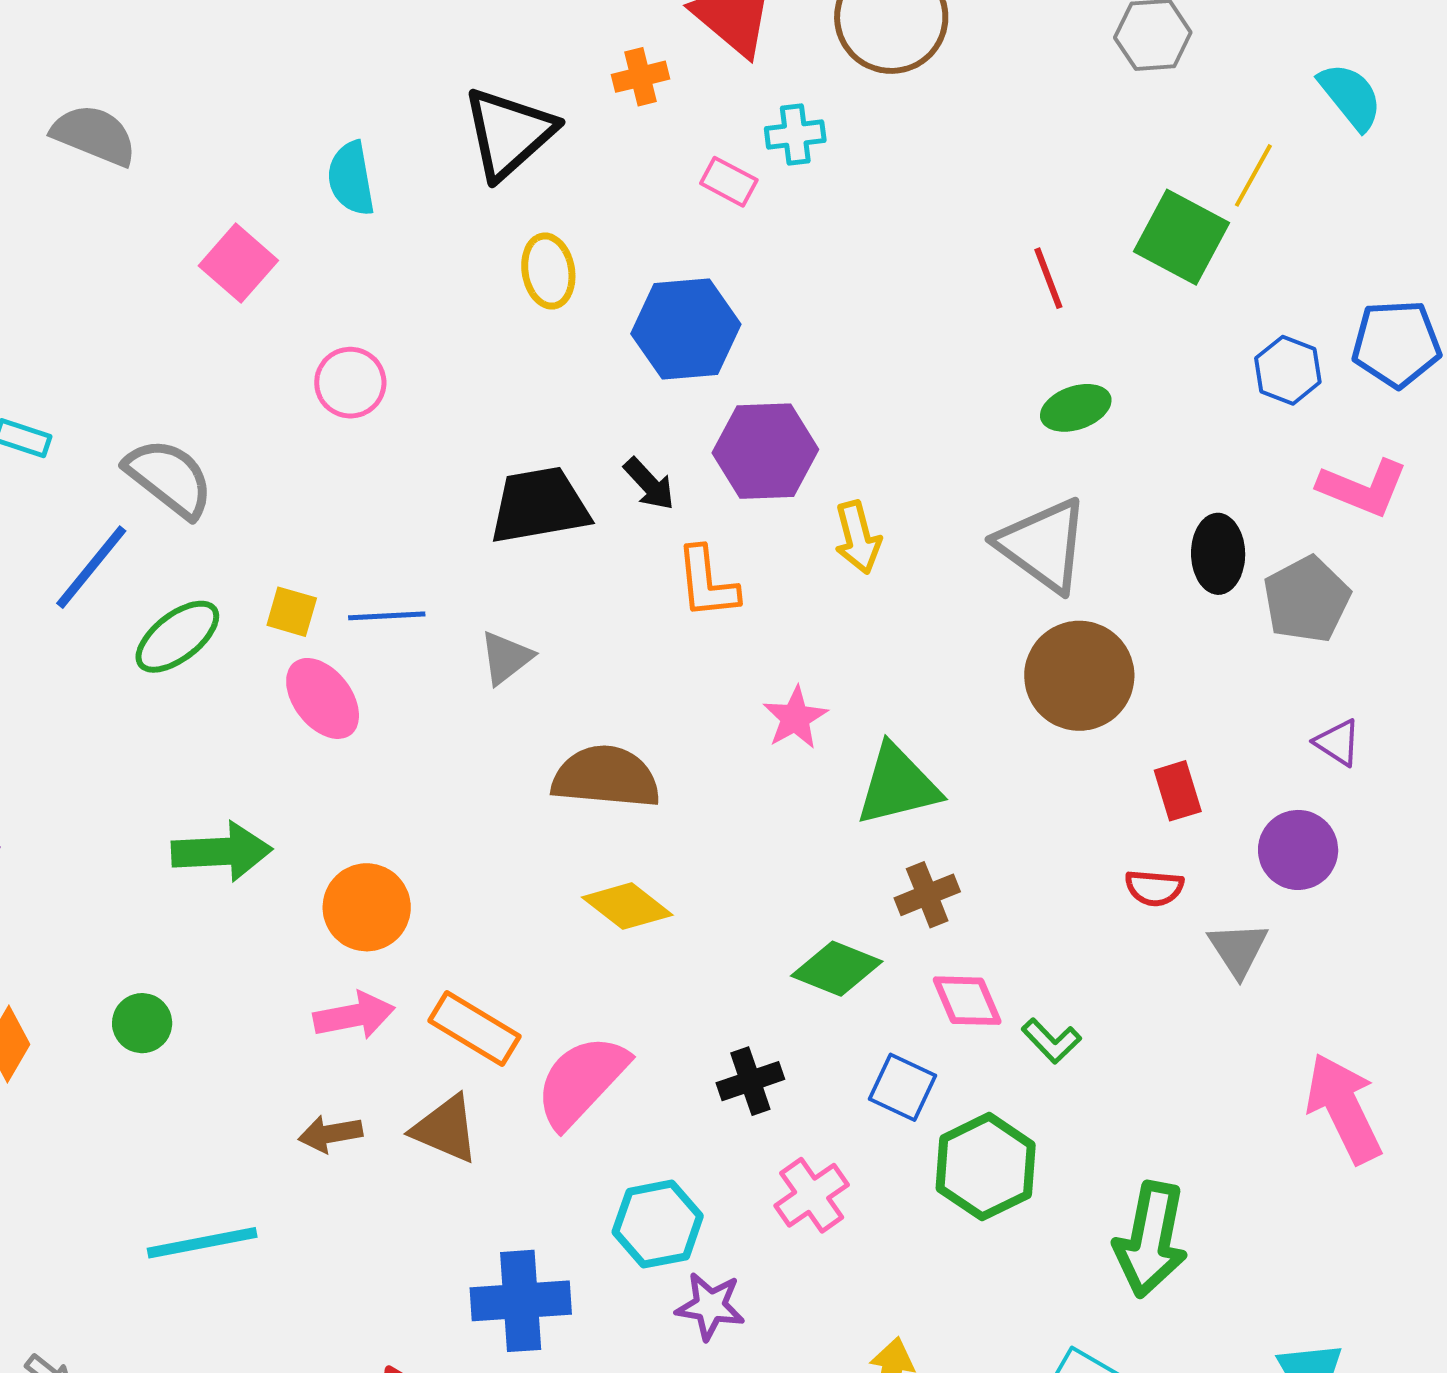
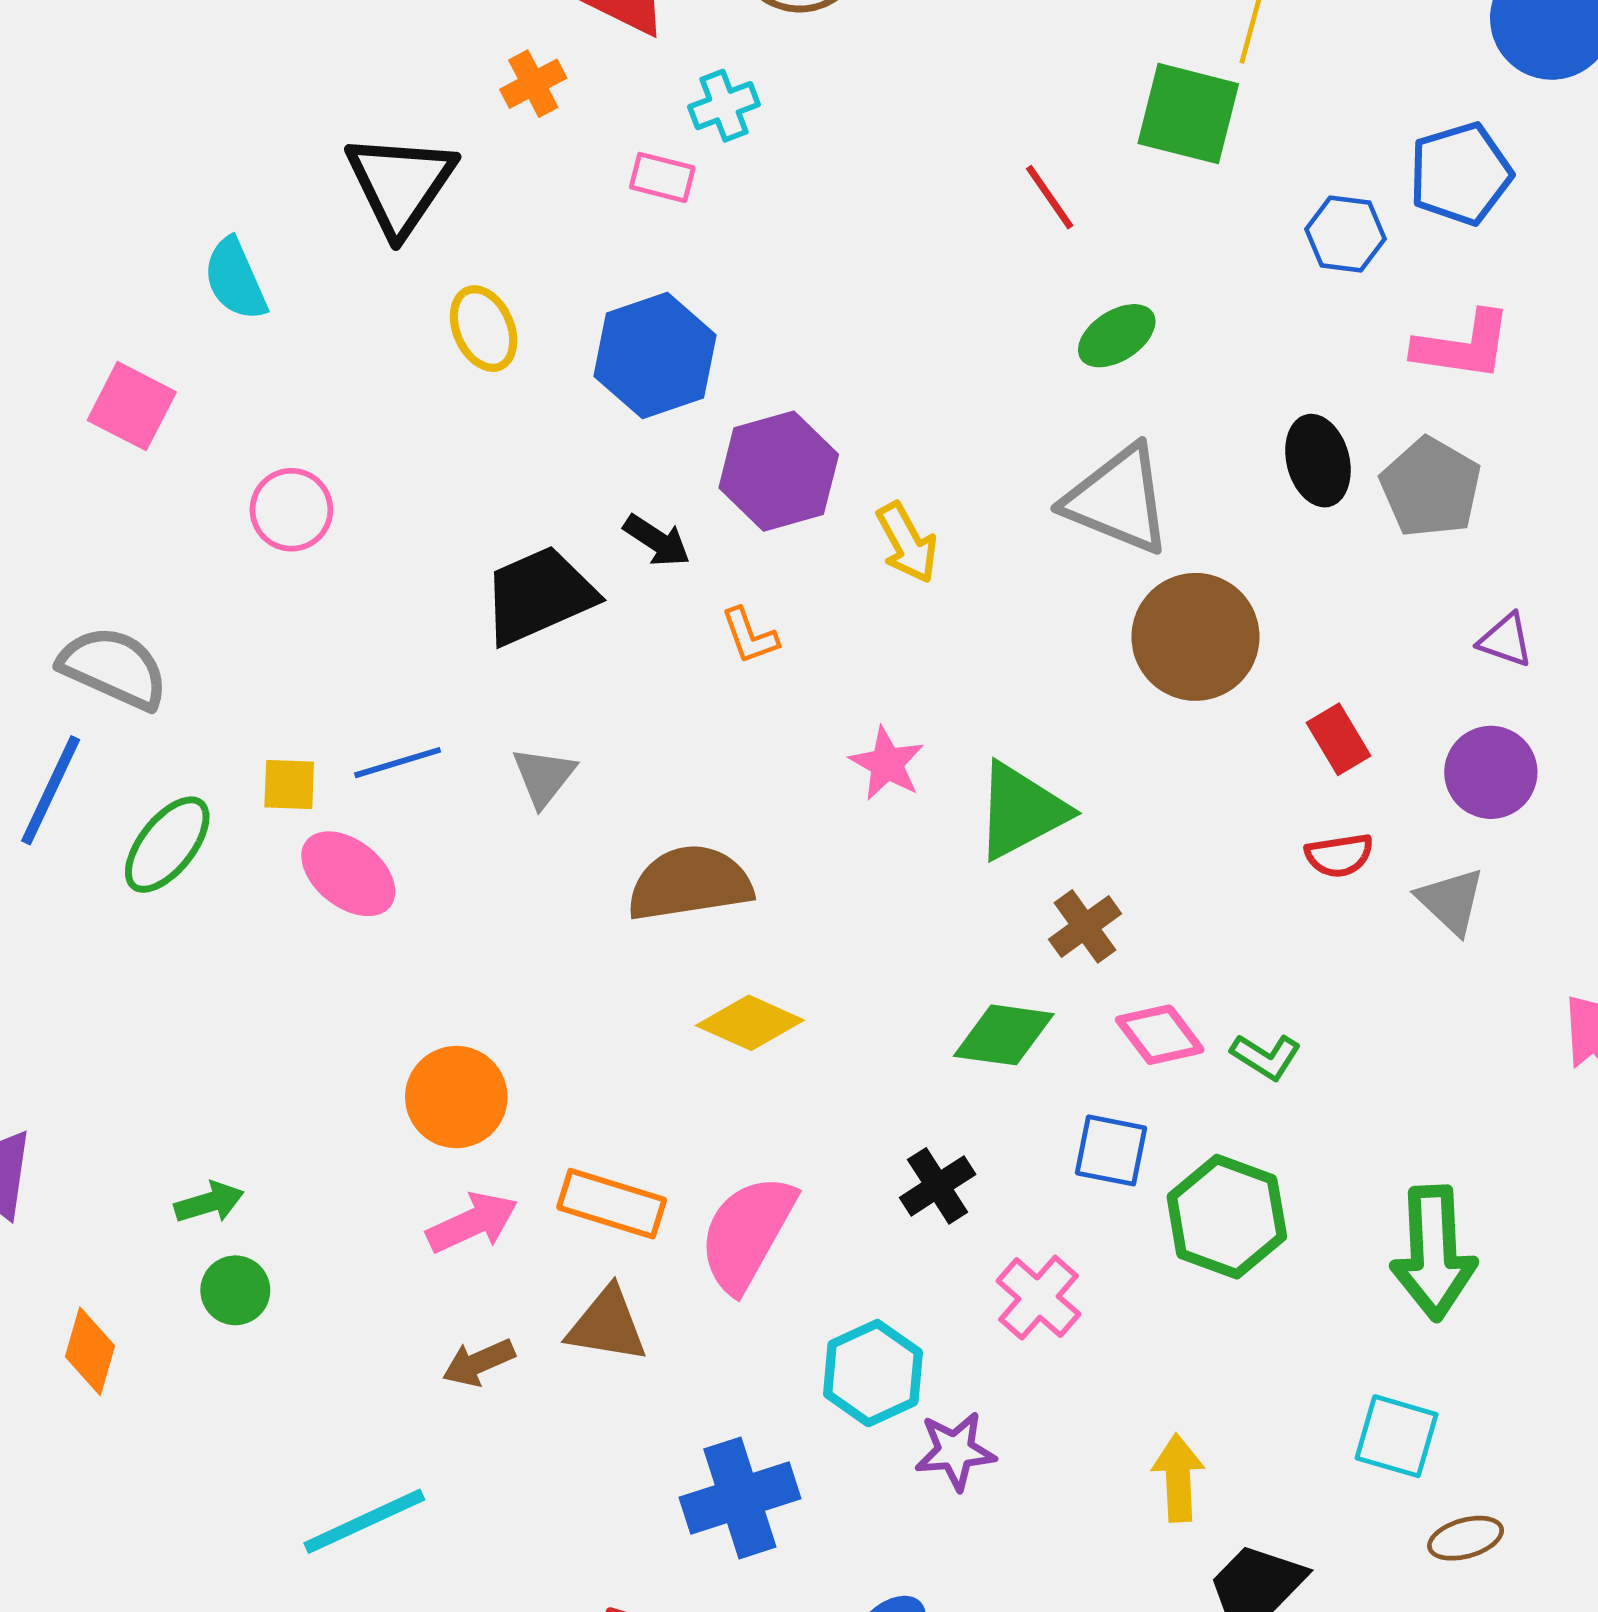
orange L-shape: (707, 583) -> (750, 636), size x0.7
green arrow: (222, 852) -> (209, 1202), moved, size x0.6

